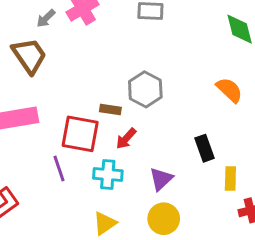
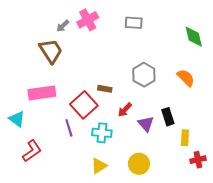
gray hexagon: (145, 89) -> (144, 75), moved
red square: (80, 134) -> (84, 105), turned 36
red arrow: (126, 139) -> (125, 110), moved
purple triangle: (161, 179) -> (146, 124), moved, turned -30

